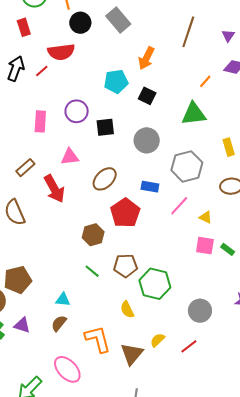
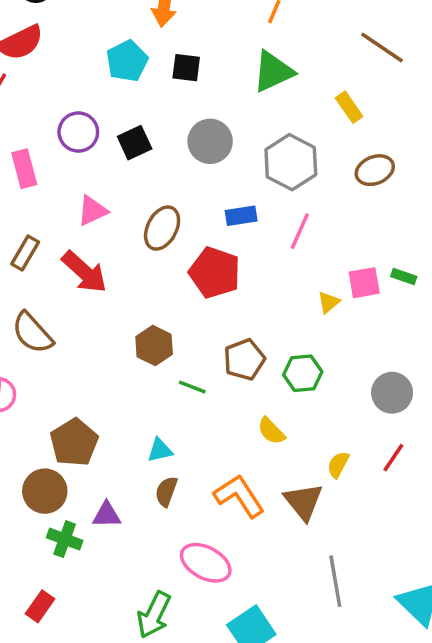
yellow triangle: (206, 217) -> (329, 302), moved, turned -48
brown hexagon: (93, 235) -> (154, 345), moved
green hexagon: (155, 284) -> (303, 373), size x0.7

